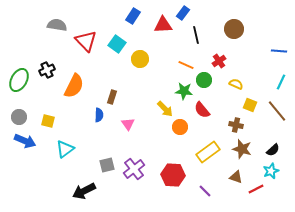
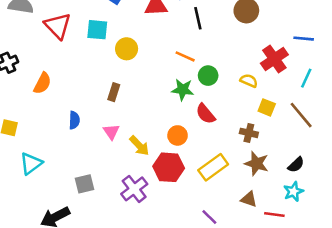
cyan square: (117, 44) -> (97, 30), turned -30
red cross: (219, 61) -> (274, 59), moved, size x1.5
orange semicircle: (74, 86) -> (42, 83), size x0.7
brown rectangle: (112, 97) -> (114, 92), moved
yellow arrow: (165, 109) -> (139, 146), moved
purple cross: (134, 169) -> (134, 189), moved
red hexagon: (173, 175) -> (169, 167), moved
red line: (256, 189) -> (274, 214), turned 35

